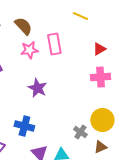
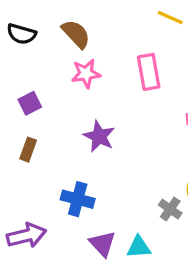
pink rectangle: (54, 44) -> (149, 72), moved

